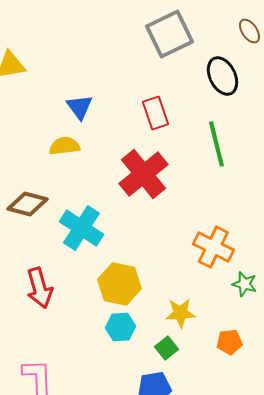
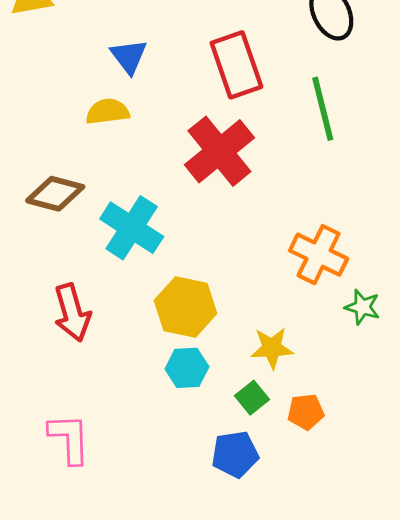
red rectangle: (155, 113) -> (236, 65), size x1.4
orange pentagon: (229, 342) -> (306, 412), moved

